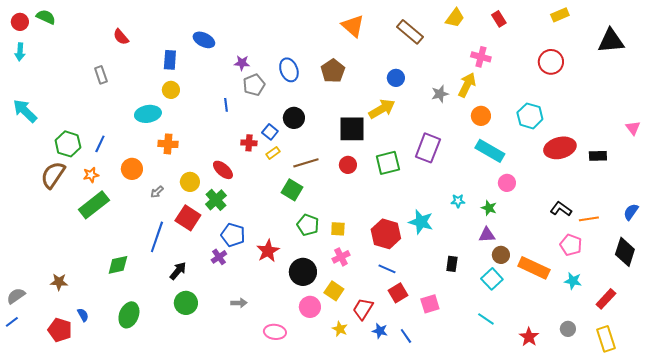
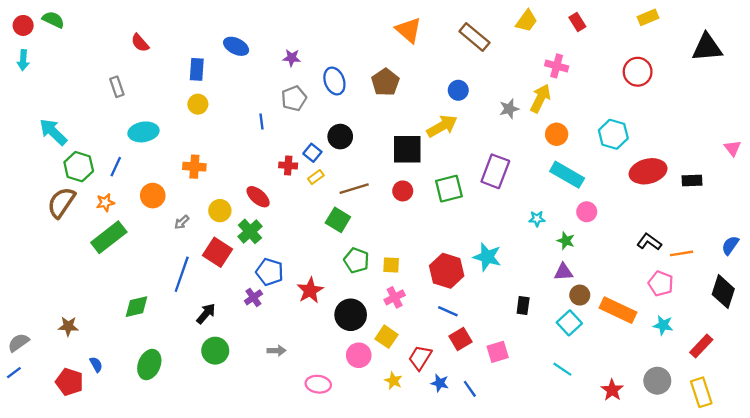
purple star: (242, 63) -> (292, 58), moved
cyan arrow: (25, 111) -> (53, 132), moved
cyan ellipse: (148, 114) -> (143, 132), moved
cyan star: (458, 201) -> (537, 219), moved
gray circle: (568, 329) -> (657, 381), size x1.5

